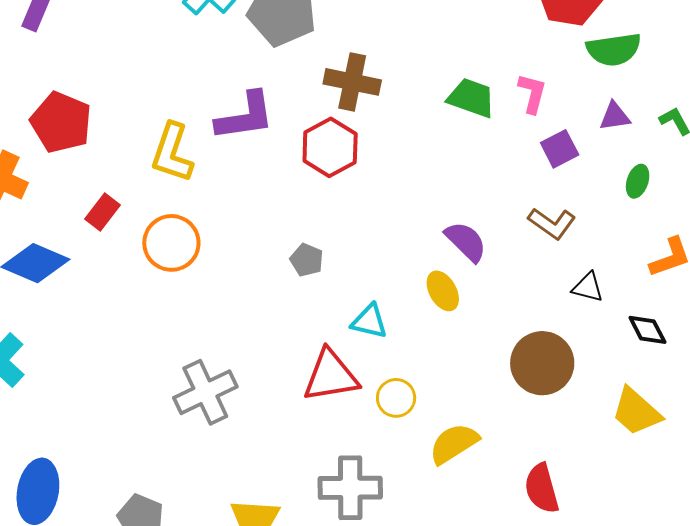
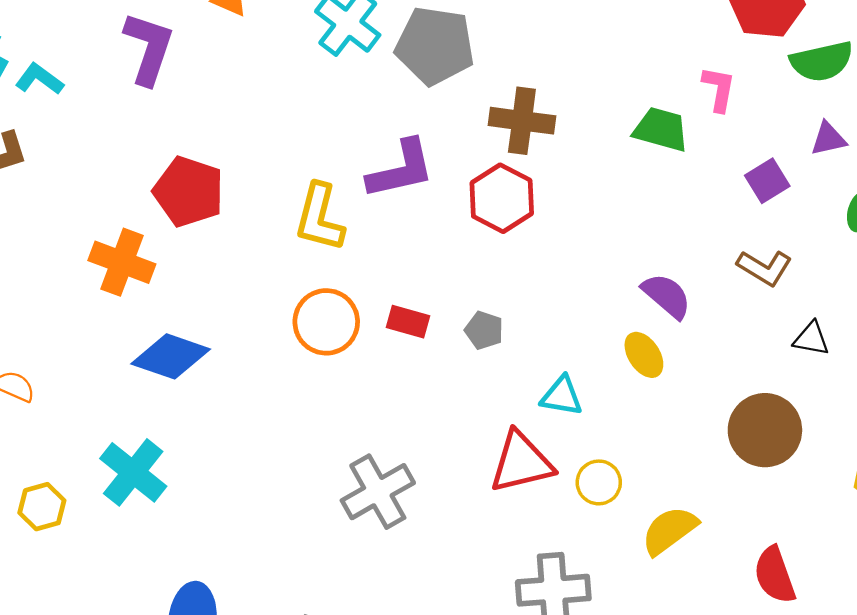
pink L-shape: (532, 93) -> (719, 89), moved
red rectangle: (102, 212) -> (408, 322), moved, turned 72

